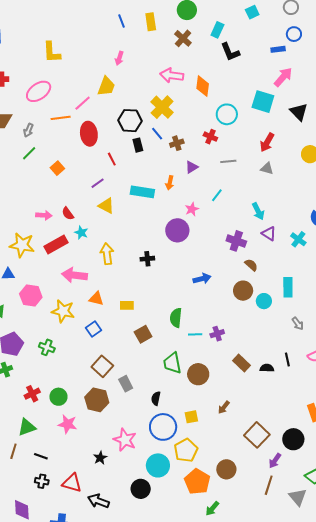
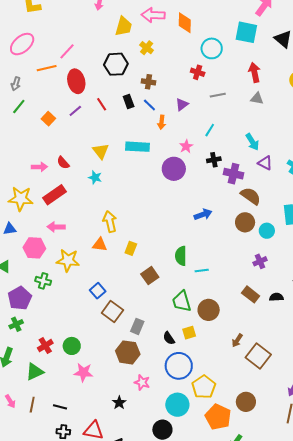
yellow trapezoid: (106, 86) -> (124, 26), moved
yellow cross: (162, 107) -> (147, 48), size x0.6
blue line: (157, 134) -> (149, 105), moved
red arrow: (267, 142) -> (254, 72), turned 144
brown cross: (177, 143) -> (148, 82), moved, turned 32
black rectangle: (138, 145) -> (129, 102), moved
purple line: (98, 183) -> (75, 111), moved
cyan rectangle: (142, 192) -> (137, 147), moved
yellow triangle: (106, 206) -> (101, 151), turned 30
cyan star: (81, 233) -> (95, 177), moved
yellow arrow: (107, 254) -> (110, 222), moved
black cross: (147, 259) -> (214, 160), moved
brown semicircle: (251, 265) -> (251, 196), size x1.5
pink arrow: (74, 275) -> (56, 227), moved, size x0.7
yellow rectangle: (127, 305) -> (131, 248), turned -64
blue square: (94, 329) -> (98, 291), moved
purple cross: (217, 334) -> (260, 261), moved
green cross: (47, 347) -> (43, 281), moved
gray rectangle: (126, 384) -> (137, 326), turned 56
black semicircle: (156, 398) -> (169, 338), turned -40
brown hexagon: (97, 400) -> (128, 352), moved
yellow square: (191, 417) -> (189, 333), moved
green triangle: (27, 427) -> (35, 372), moved
brown square: (257, 435) -> (258, 356), moved
pink star: (125, 440) -> (142, 382), size x0.7

